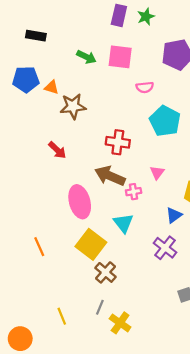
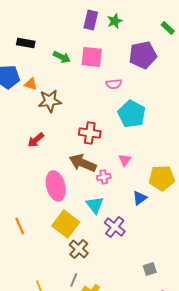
black rectangle: (36, 36) -> (26, 43), moved
red arrow: (57, 150) -> (36, 140), turned 96
purple cross: (165, 248) -> (115, 227), moved

